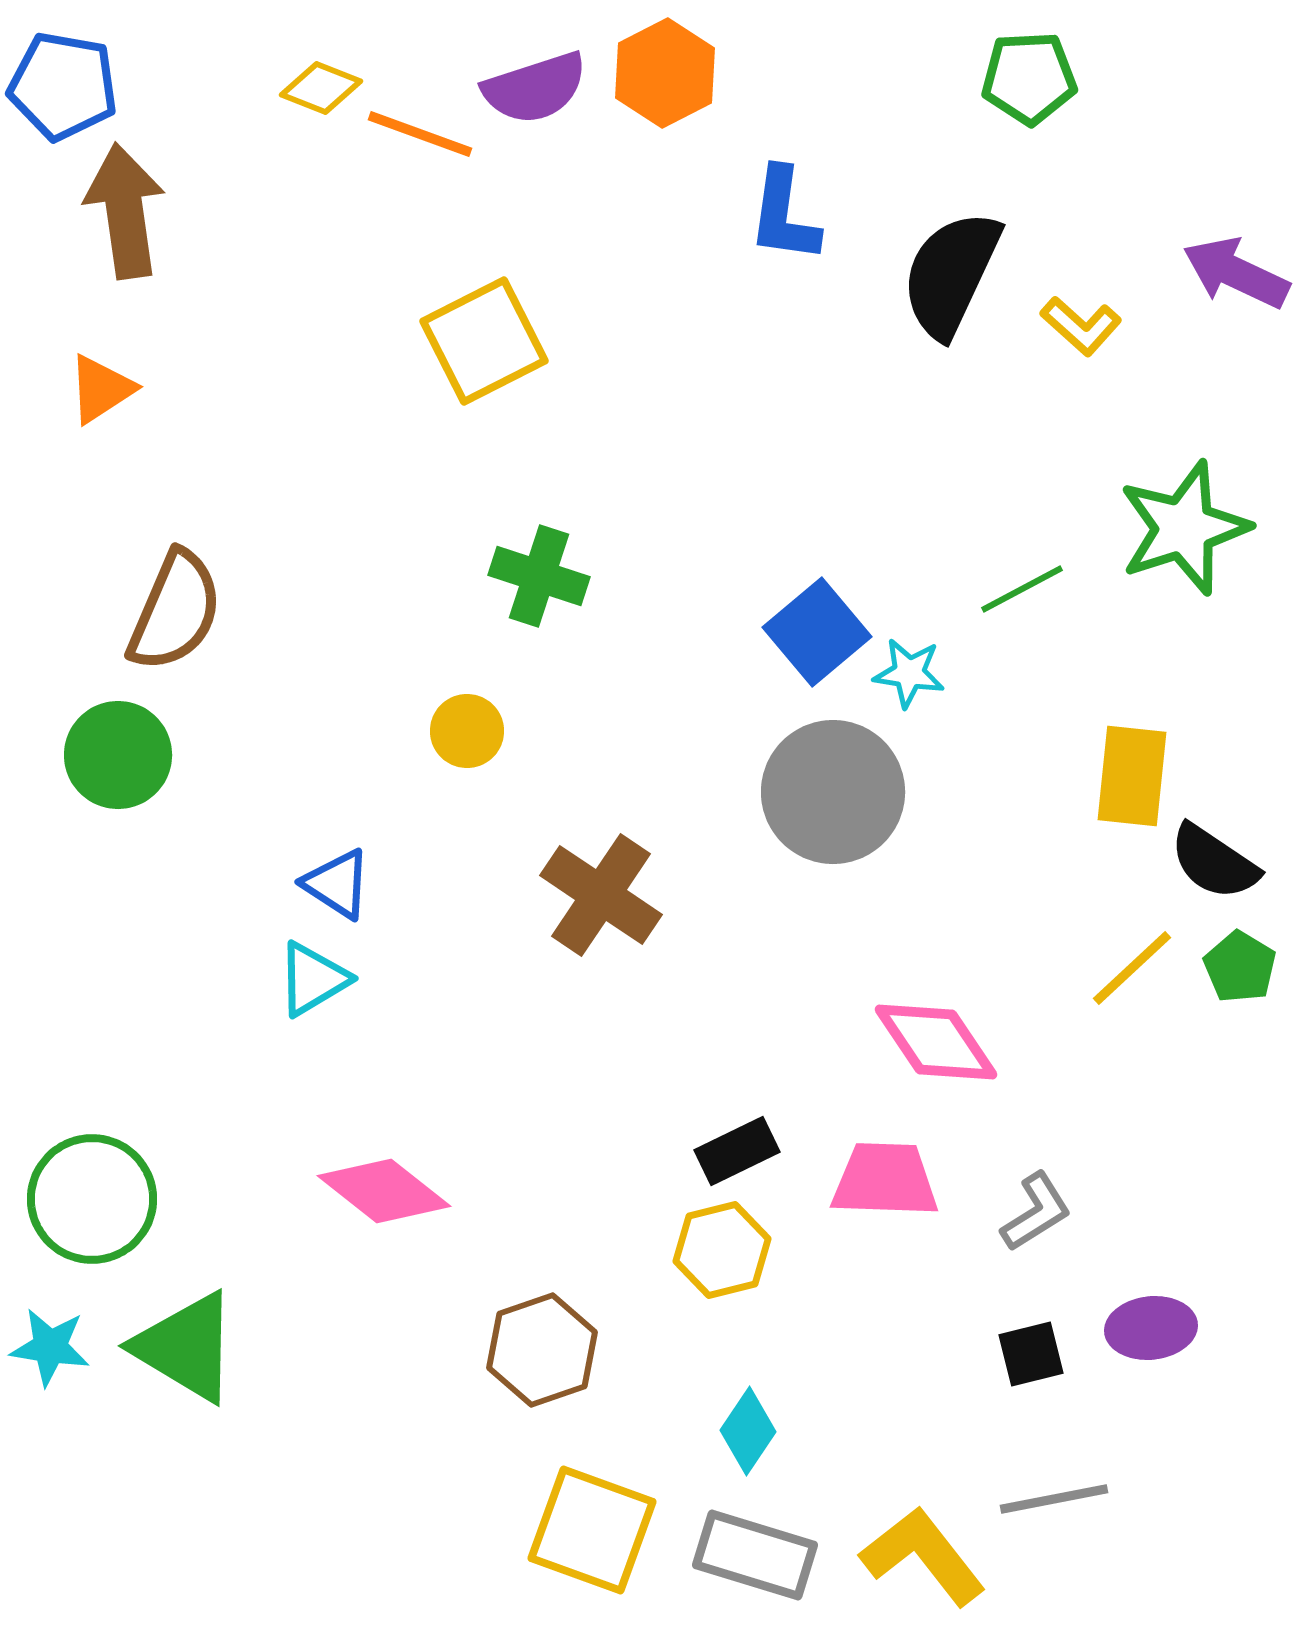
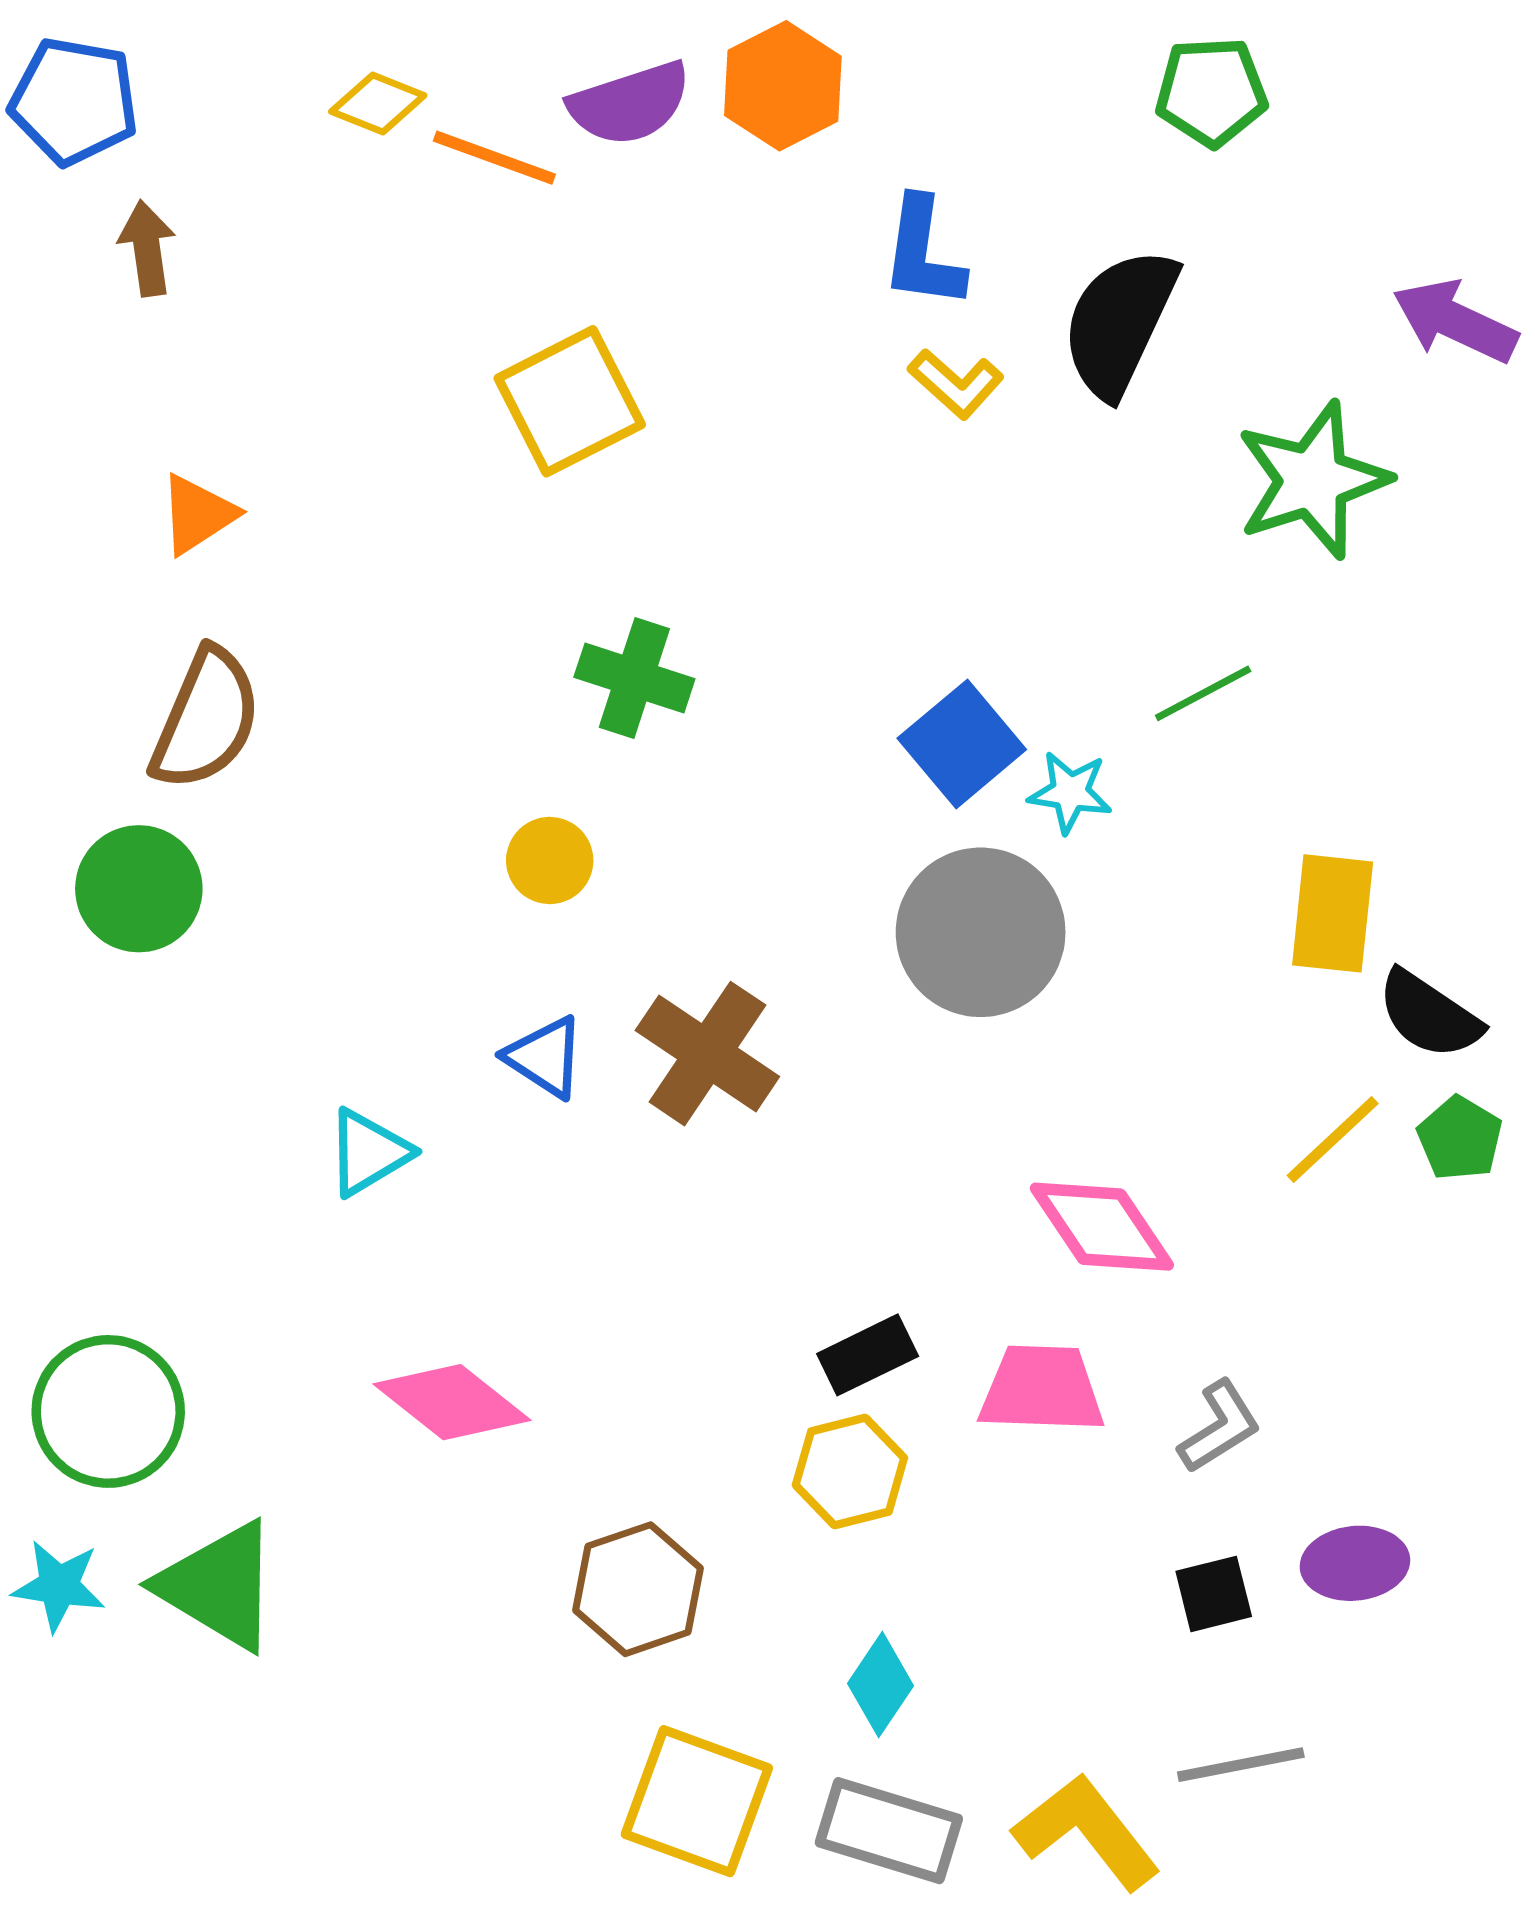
brown arrow: (125, 211) -> (147, 248), size x0.6
yellow L-shape: (1081, 326) -> (956, 384), moved
orange triangle: (101, 389) -> (198, 514), moved
green star: (1184, 528) -> (1313, 480), moved
blue triangle: (337, 884) -> (545, 1057), moved

